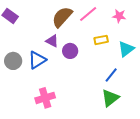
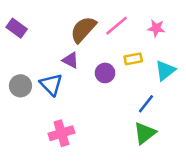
purple circle: (70, 51) -> (105, 73), moved
blue triangle: (37, 60) -> (51, 85), turned -42

